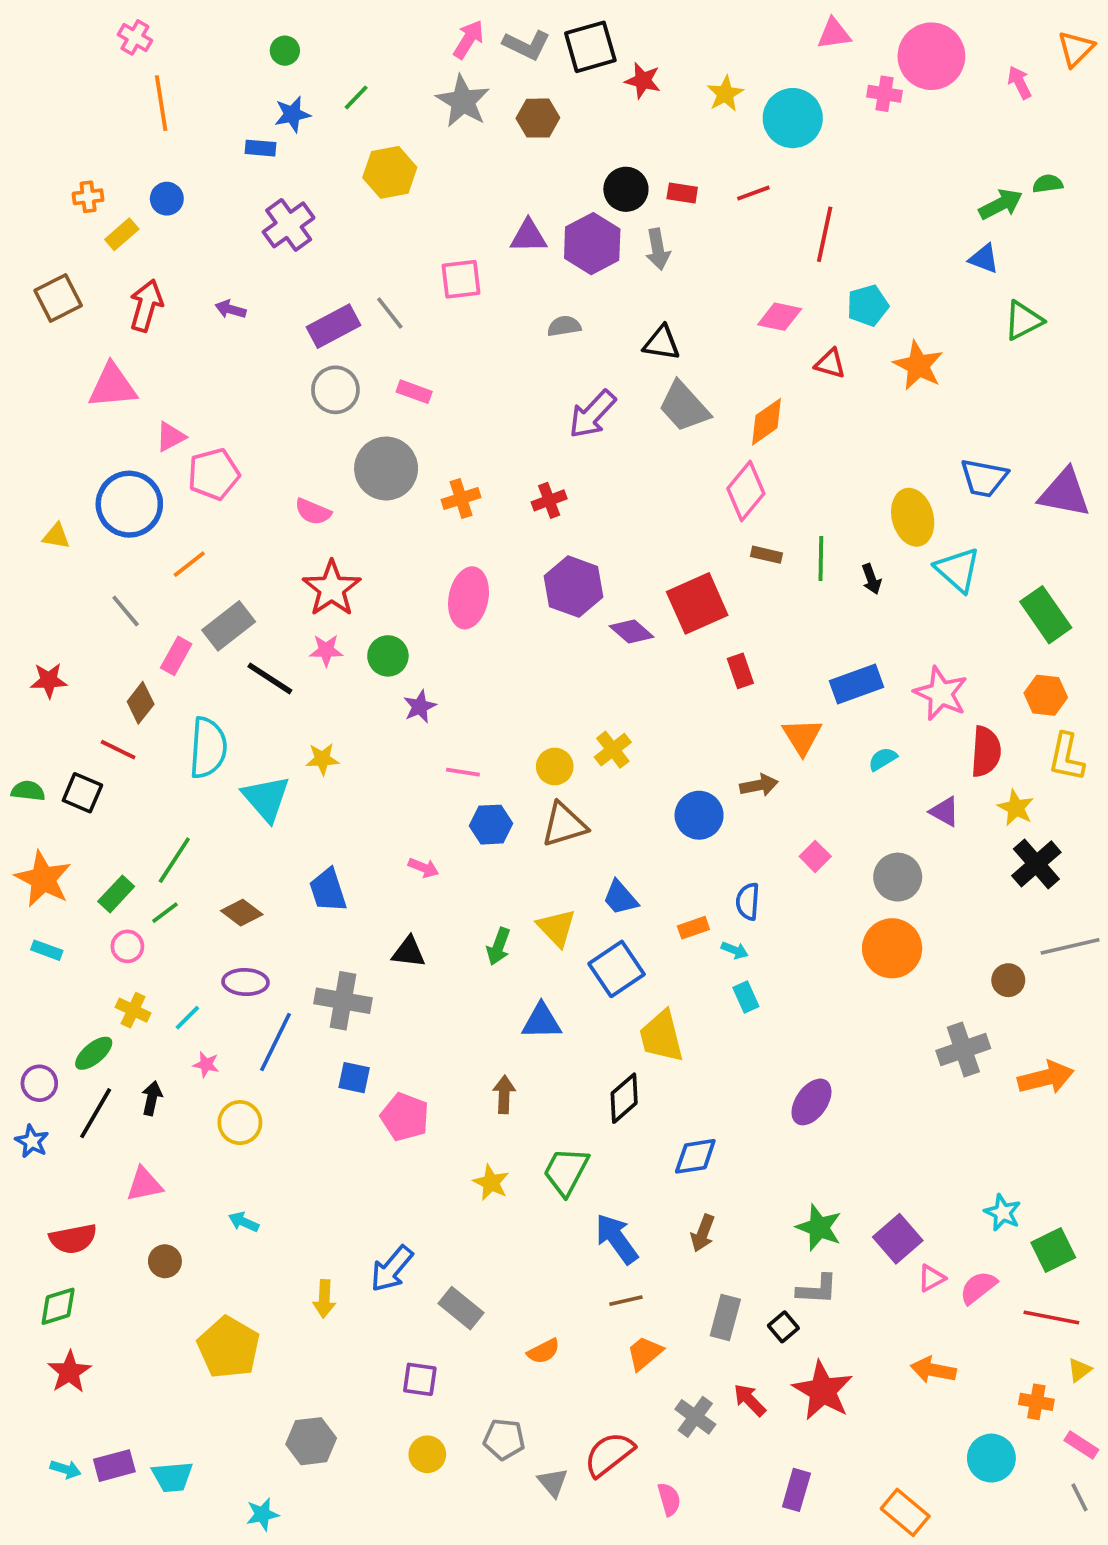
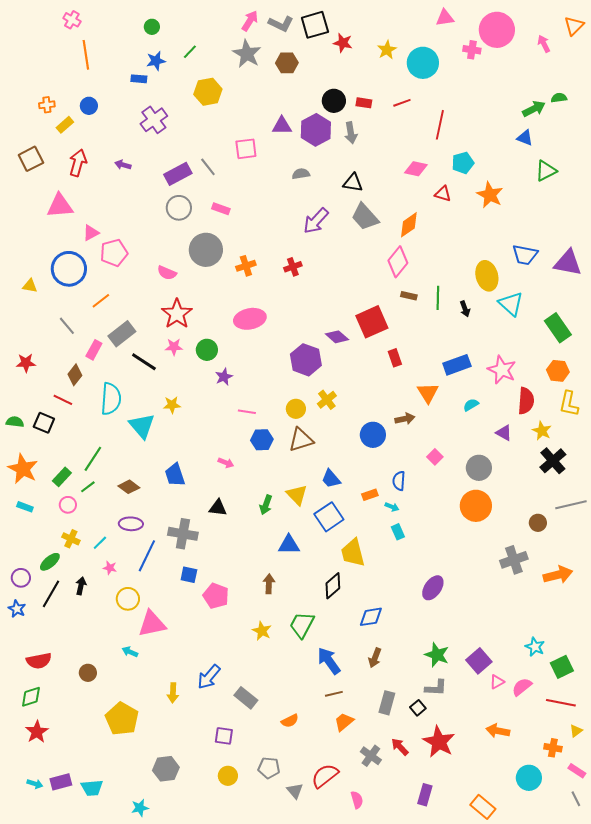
purple hexagon: (573, 587) -> (306, 360), moved
pink ellipse: (469, 598) -> (250, 319), turned 68
pink triangle: (144, 1184) -> (152, 624), moved, size x1.4

